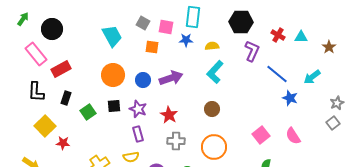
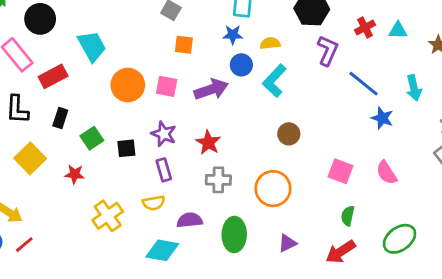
pink square: (166, 27) -> (167, 86), moved
red cross: (278, 35) -> (365, 28), turned 32
cyan trapezoid: (112, 36) -> (92, 46), moved
cyan arrow: (312, 77) -> (414, 88), turned -66
blue circle: (143, 80) -> (241, 65), moved
black square: (114, 106) -> (126, 148), moved
brown circle: (212, 109) -> (289, 134), moved
pink square: (261, 135) -> (341, 171), turned -30
red star: (63, 143) -> (75, 174), moved

